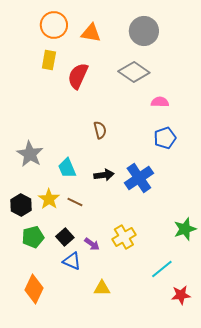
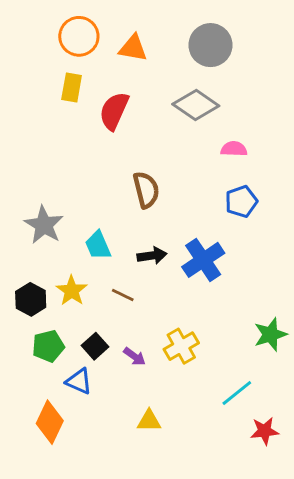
brown semicircle: (100, 130) -> (146, 190), size x1.4
brown line: (75, 202) -> (123, 295), moved
blue triangle: (72, 261) -> (79, 381), moved

